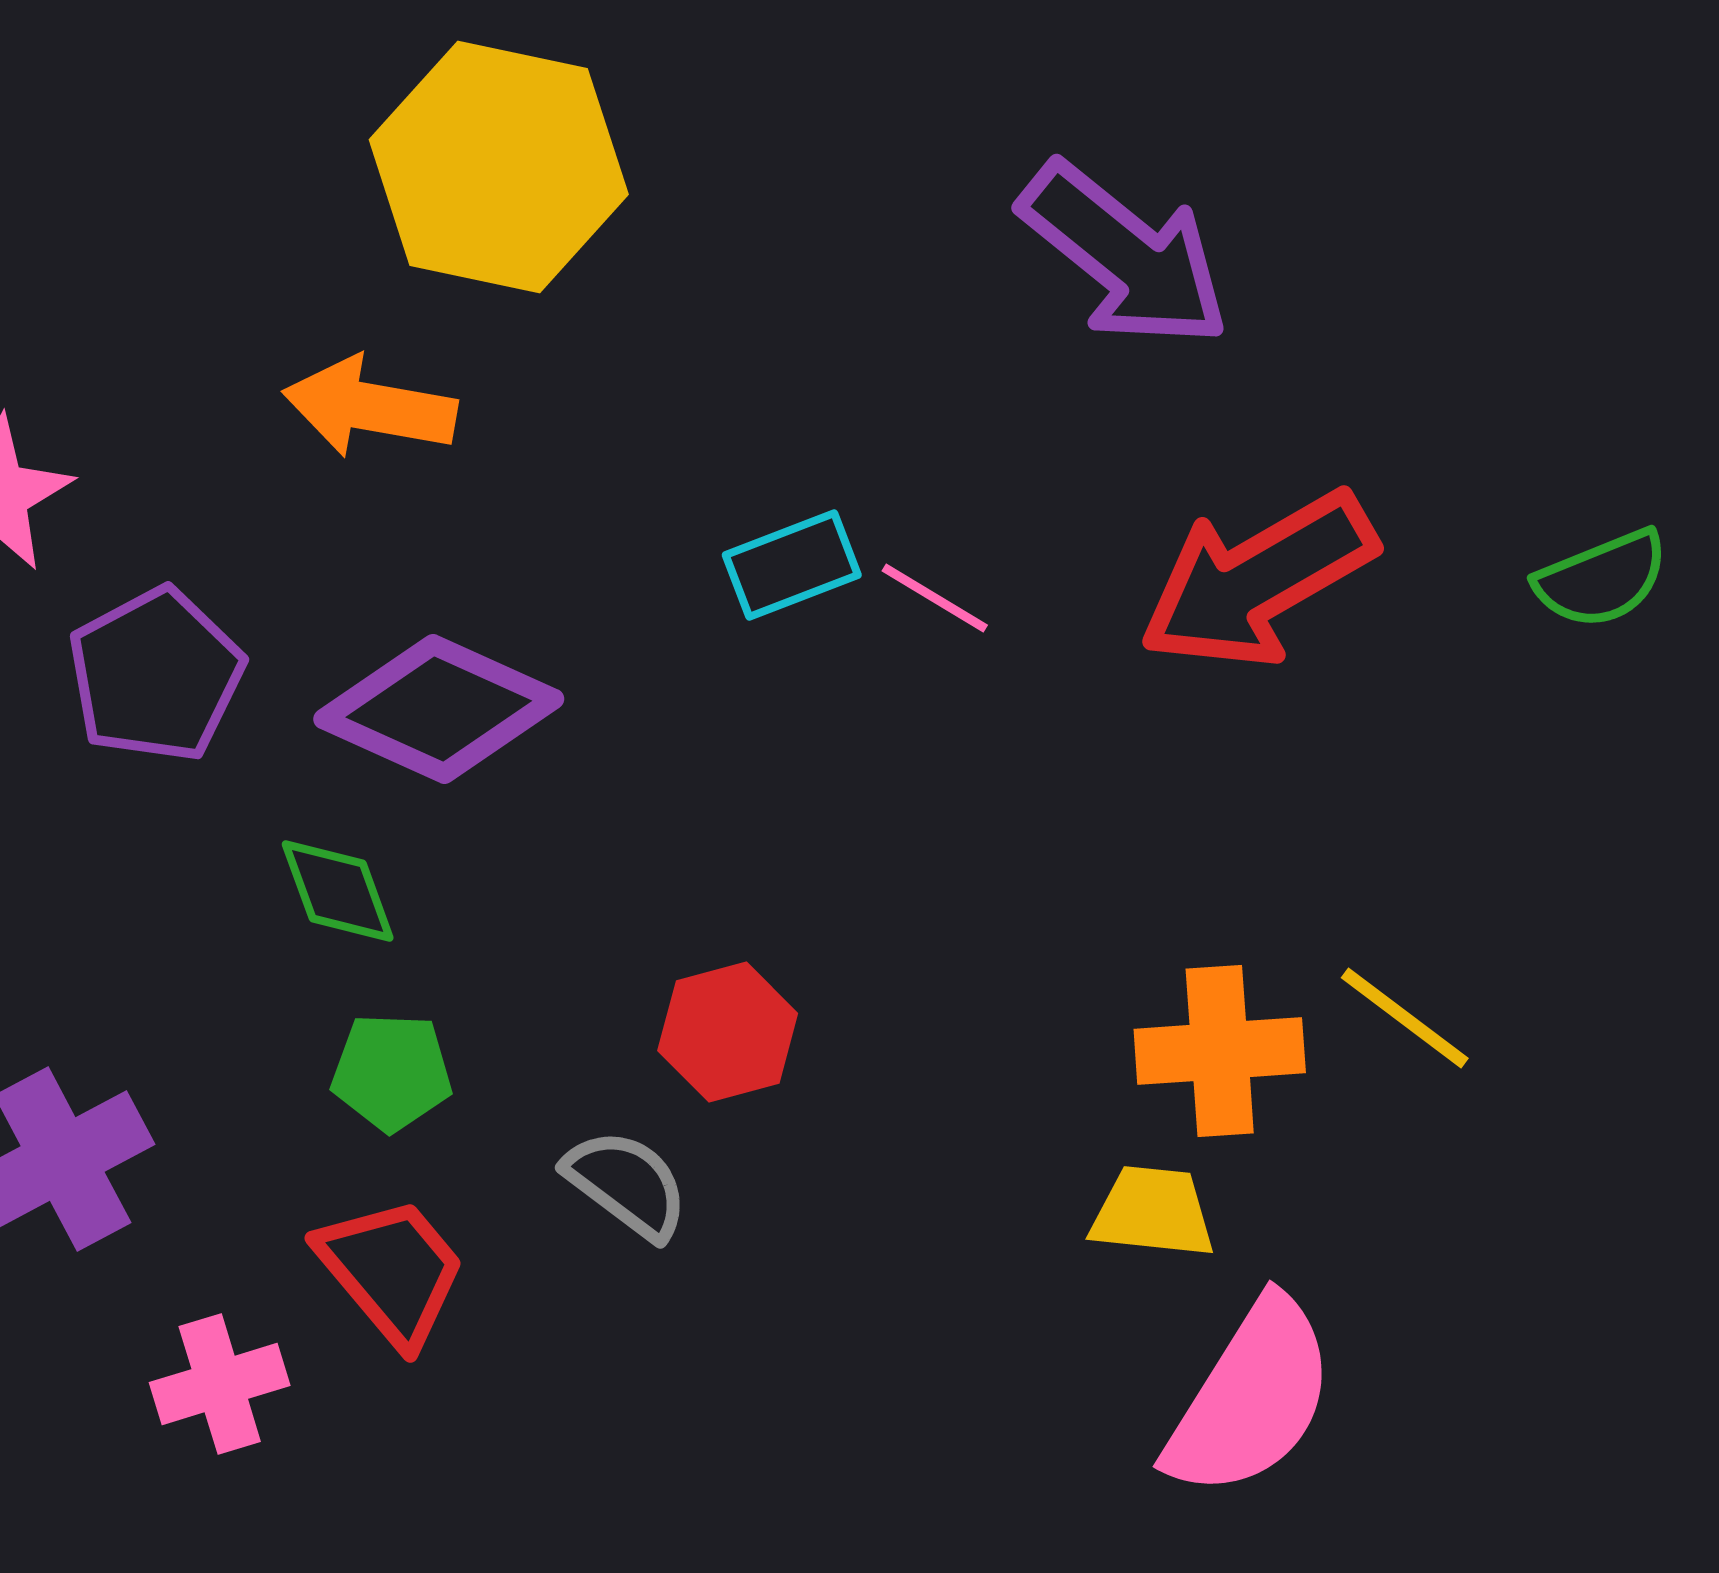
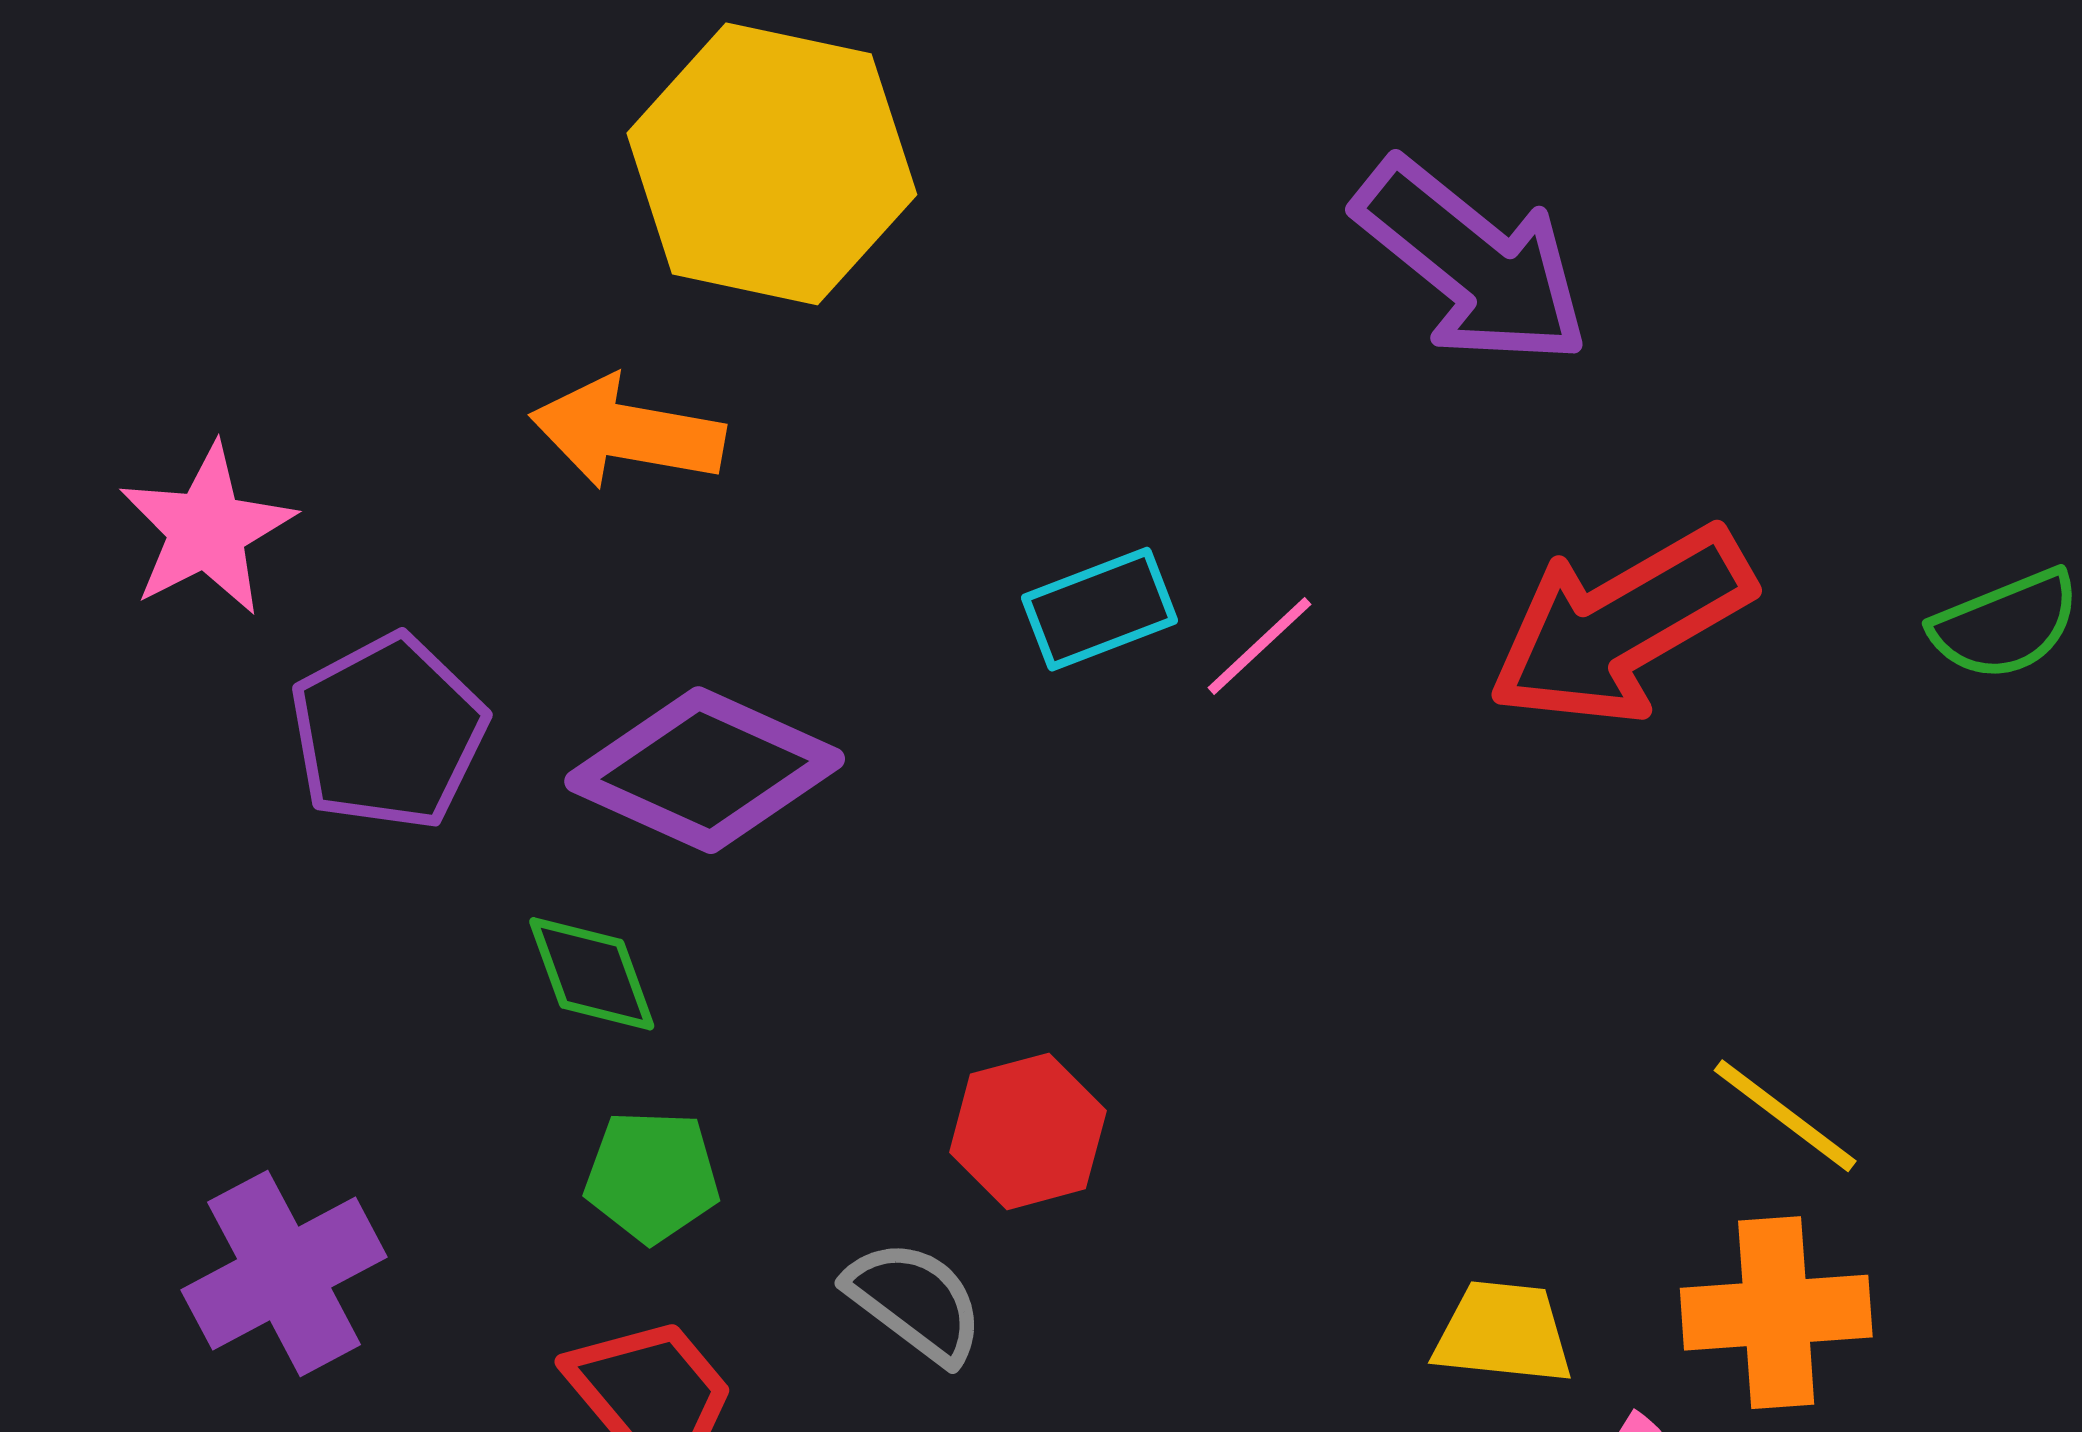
pink line: (935, 598) -> (1259, 646), turned -74
orange cross: (1220, 1051) -> (1776, 1313), moved

